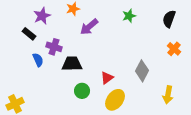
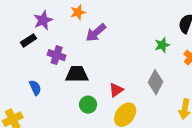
green star: (129, 16) -> (162, 45), moved
black rectangle: (29, 34) -> (28, 40), turned -72
blue semicircle: (38, 60) -> (35, 88), moved

